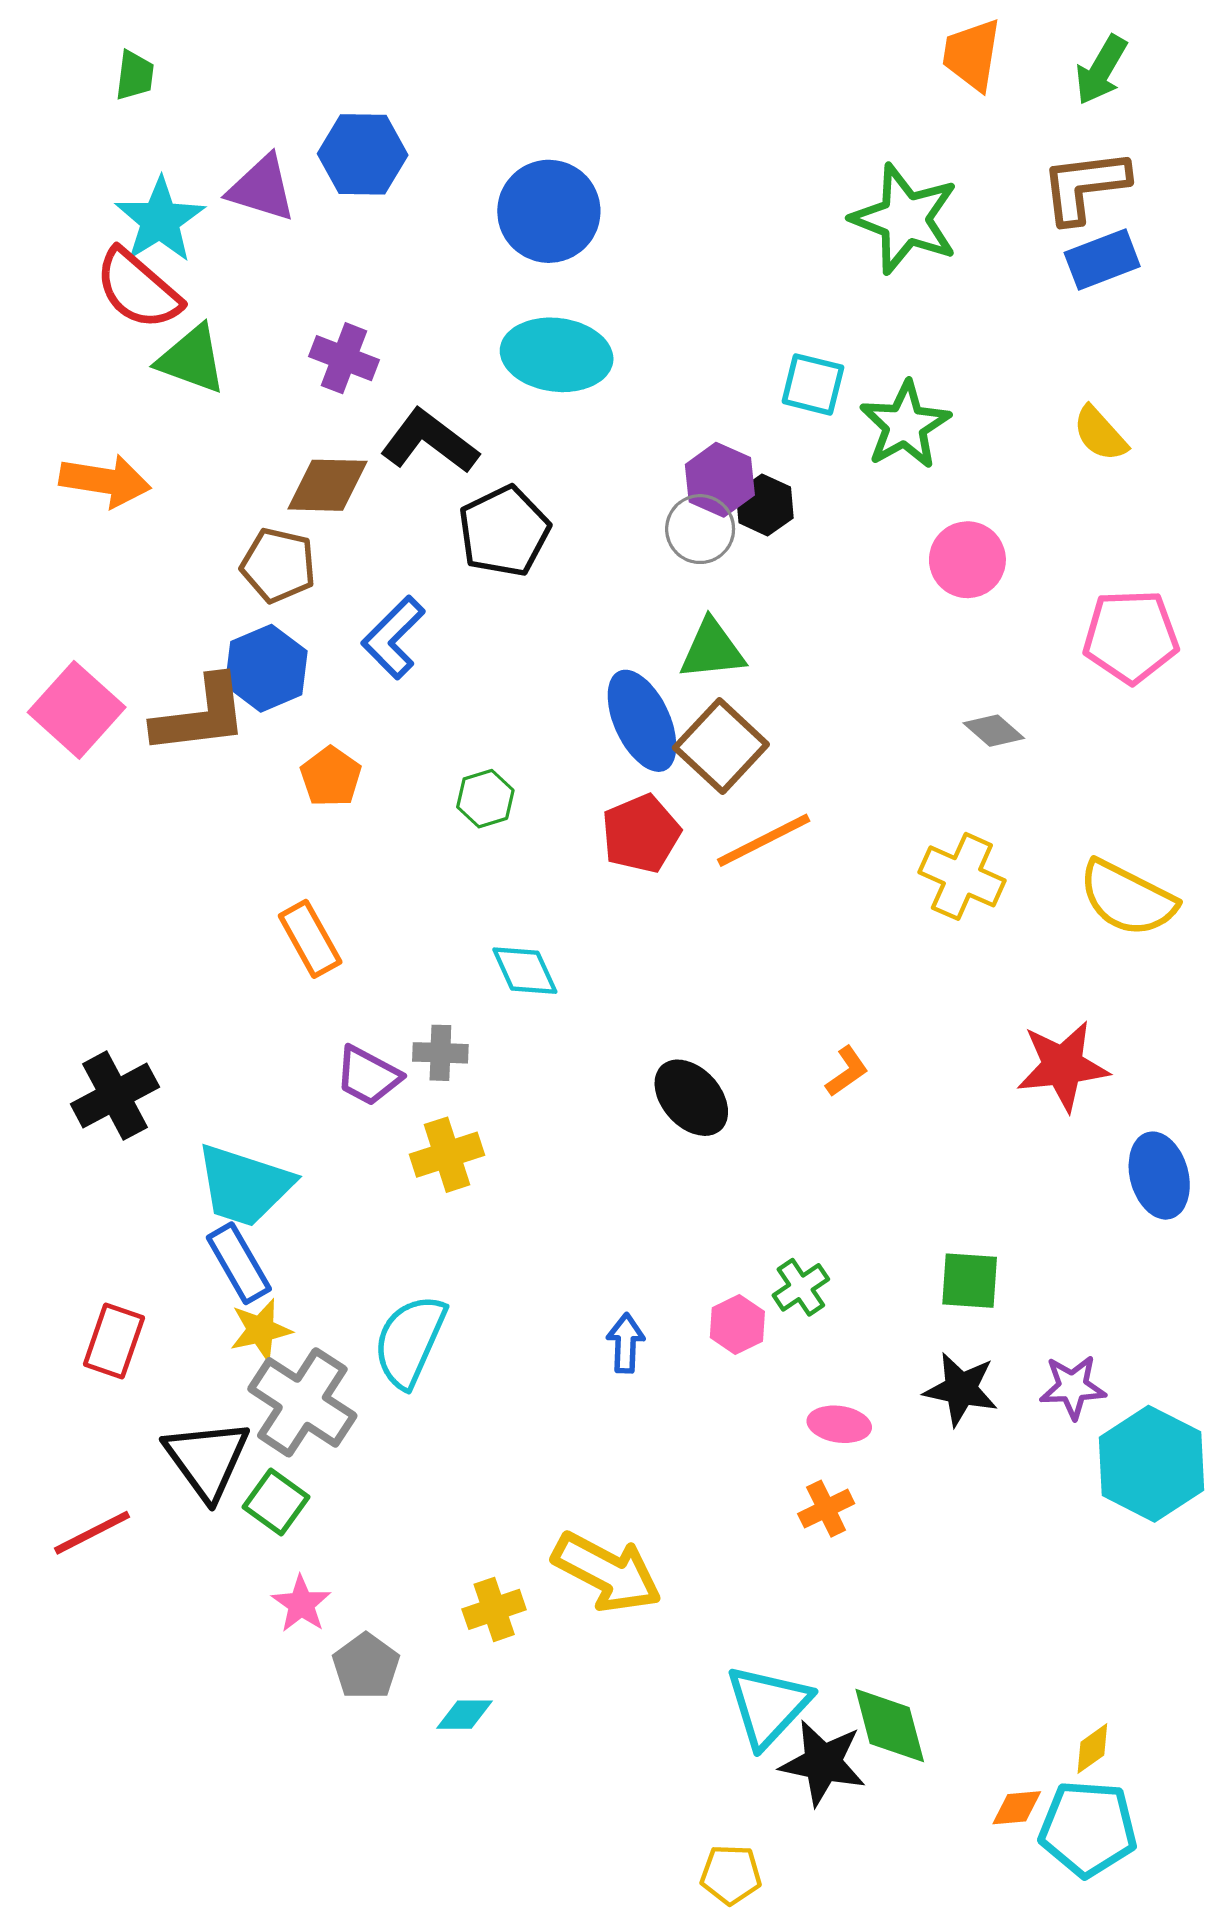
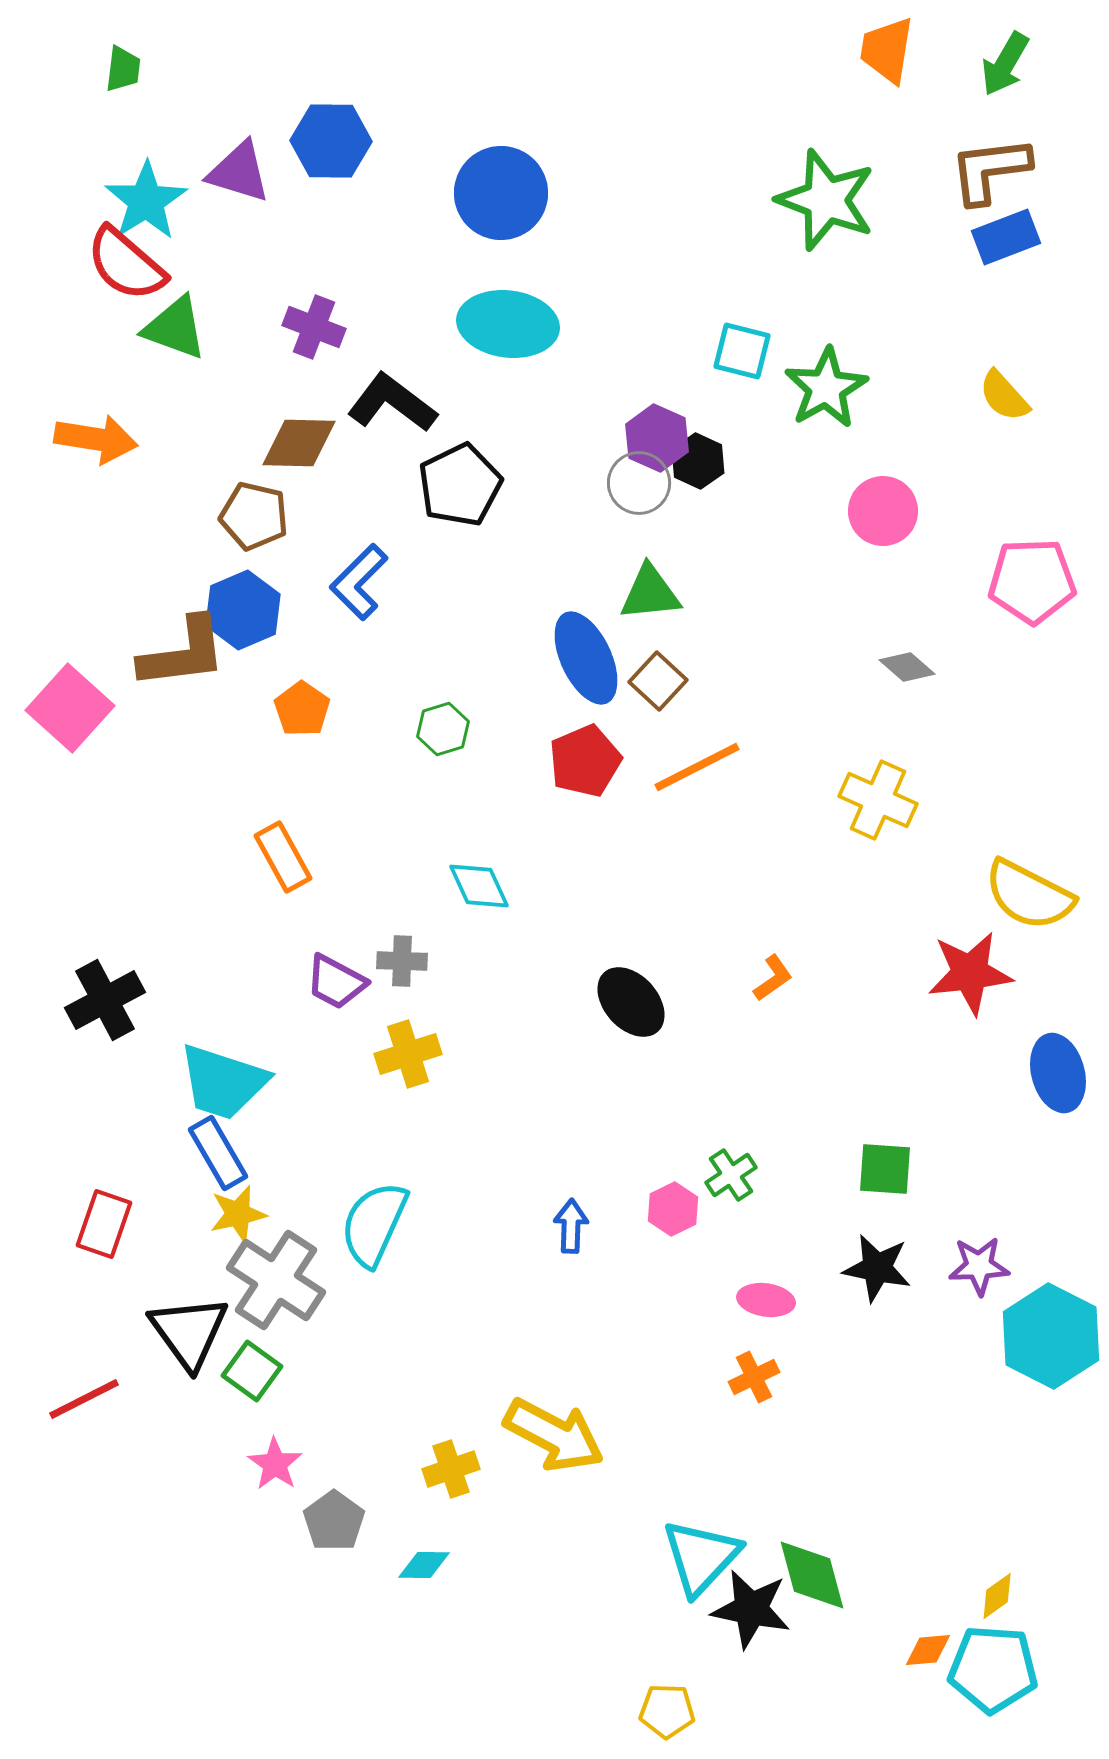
pink square: (77, 710) -> (70, 708), moved
brown square: (721, 746) -> (658, 681), size x0.7
yellow semicircle: (1127, 898) -> (1029, 895), moved

